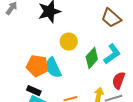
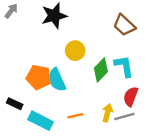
cyan L-shape: (112, 54) -> (124, 66), turned -65
black rectangle: (34, 91) -> (15, 104), moved

